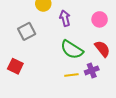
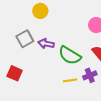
purple arrow: (65, 18) -> (46, 44), moved, turned -63

